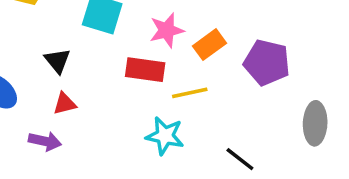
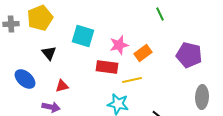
black triangle: (57, 61) -> (49, 53), moved
purple pentagon: (267, 62) -> (189, 55), moved

